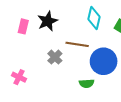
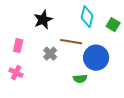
pink rectangle: (23, 26) -> (18, 46), moved

